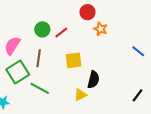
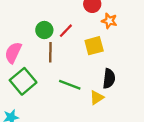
brown line: (39, 58) -> (50, 52), moved
yellow square: (74, 60) -> (94, 46), moved
green line: (40, 88) -> (70, 85), moved

